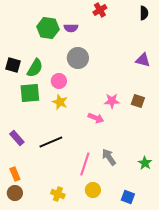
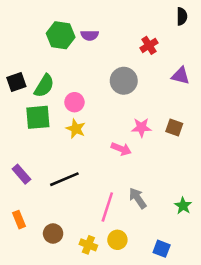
red cross: (100, 10) -> (149, 45), moved
gray circle: (78, 58) -> (124, 81), moved
black square: (13, 65) -> (16, 82), turned -35
brown circle: (15, 193) -> (53, 234), moved
yellow cross: (58, 194) -> (88, 245), moved

